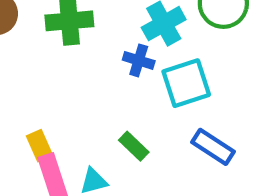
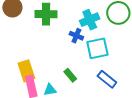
yellow rectangle: (39, 146) -> (26, 71), size x1.5

